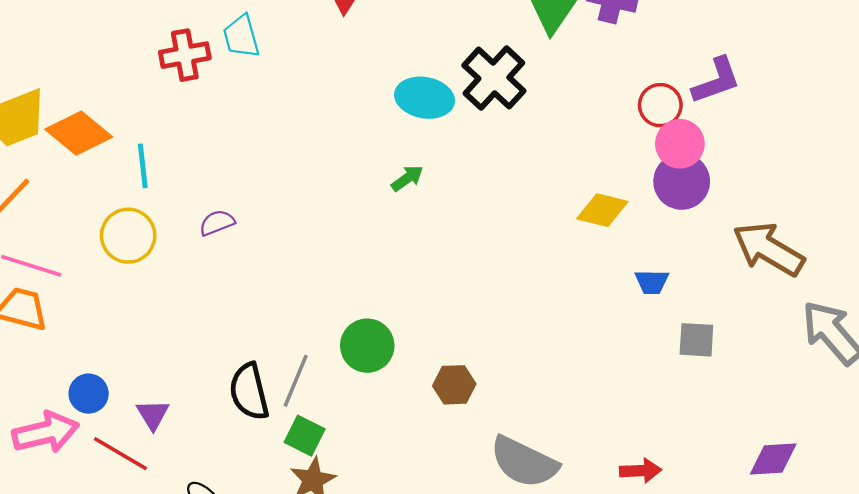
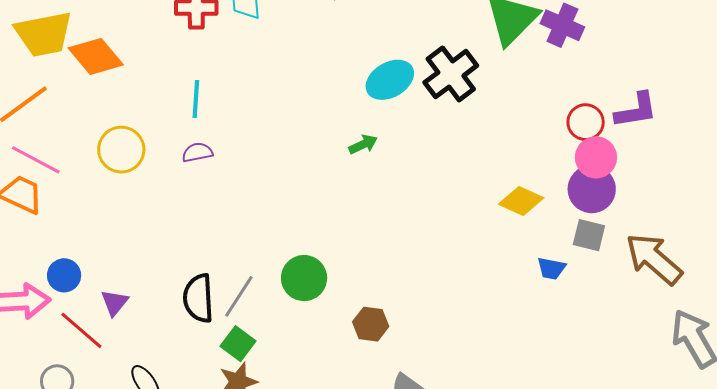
cyan ellipse: (425, 98) -> (390, 80), turned -51
cyan line: (143, 166) -> (196, 99), moved
gray square: (696, 340) -> (589, 235), moved

